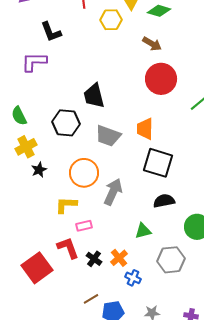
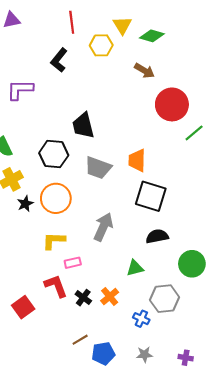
black L-shape: (51, 32) -> (59, 60), moved, turned 60
red circle: (161, 79) -> (172, 104), moved
orange circle: (84, 173) -> (56, 198), moved
red square: (37, 268) -> (23, 307), size x0.7
blue cross: (133, 278) -> (141, 319), moved

